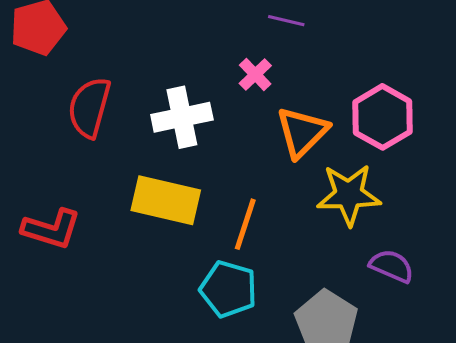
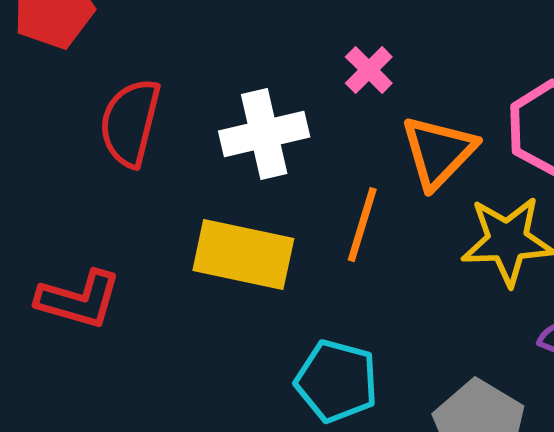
orange line: (245, 224) -> (362, 225), moved

